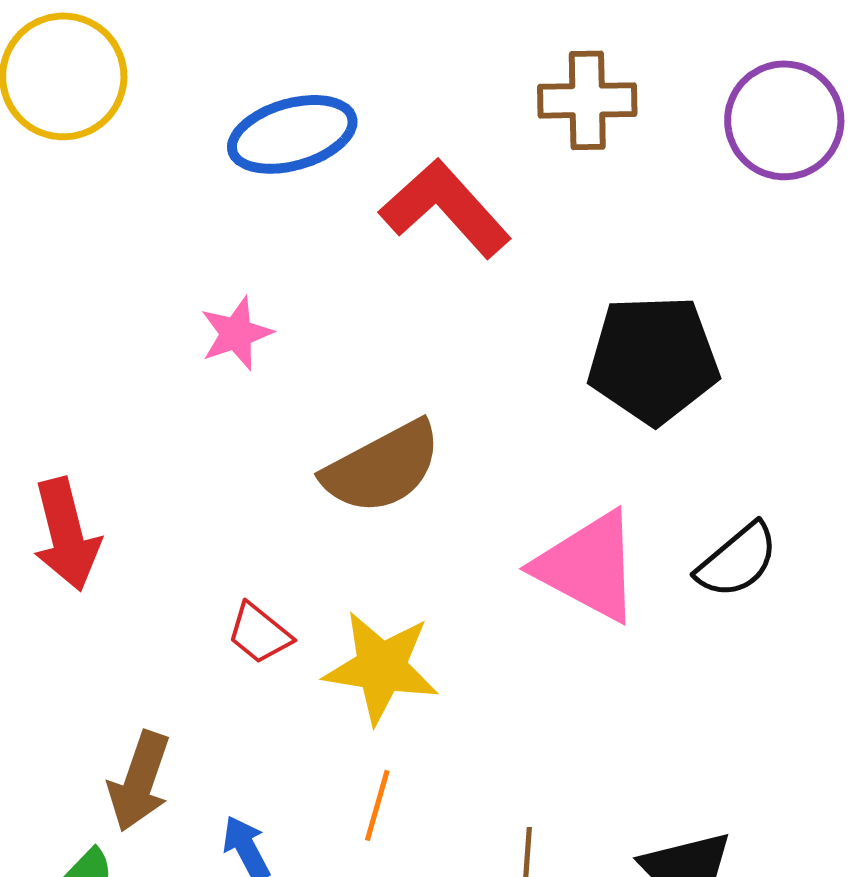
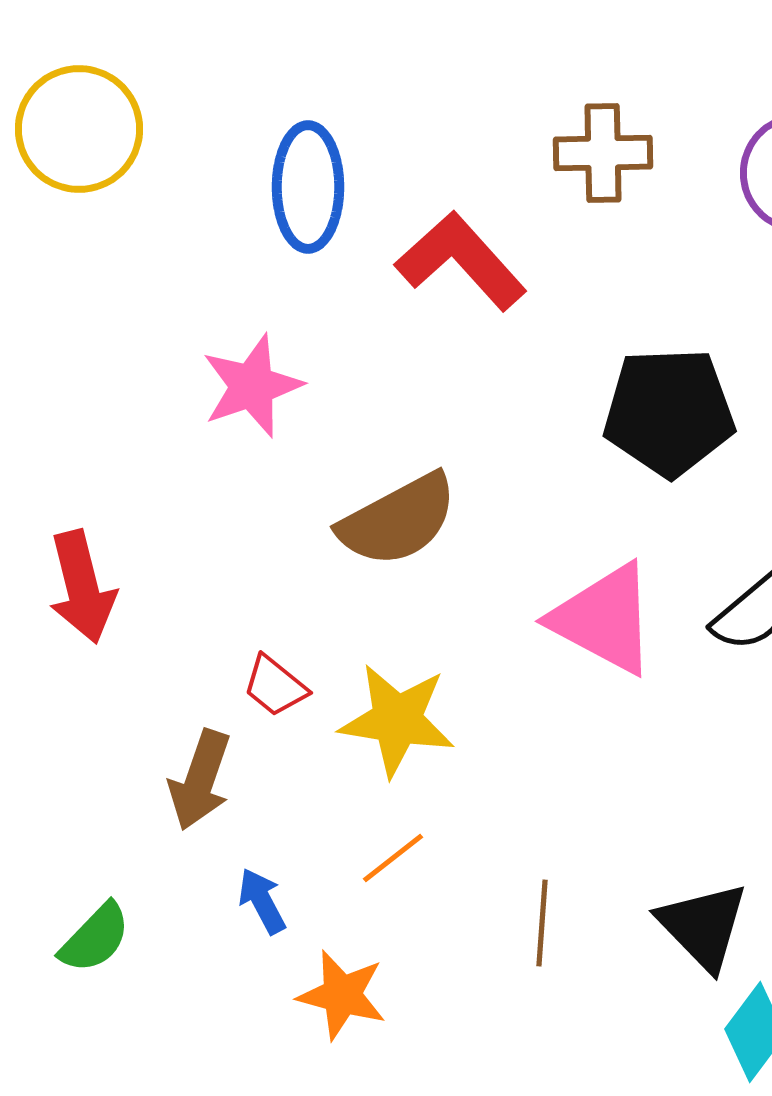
blue ellipse: (292, 134) -> (308, 187), turned -74
pink star: (236, 333) -> (252, 386), size x1.4
brown arrow: (139, 781) -> (200, 780), moved
orange line: (377, 805) -> (393, 858), turned 36

